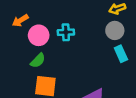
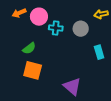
gray circle: (115, 30) -> (81, 29), moved
pink circle: (39, 35) -> (39, 17), moved

